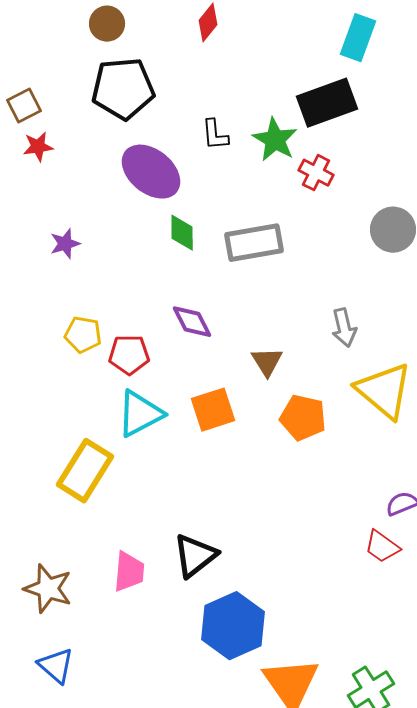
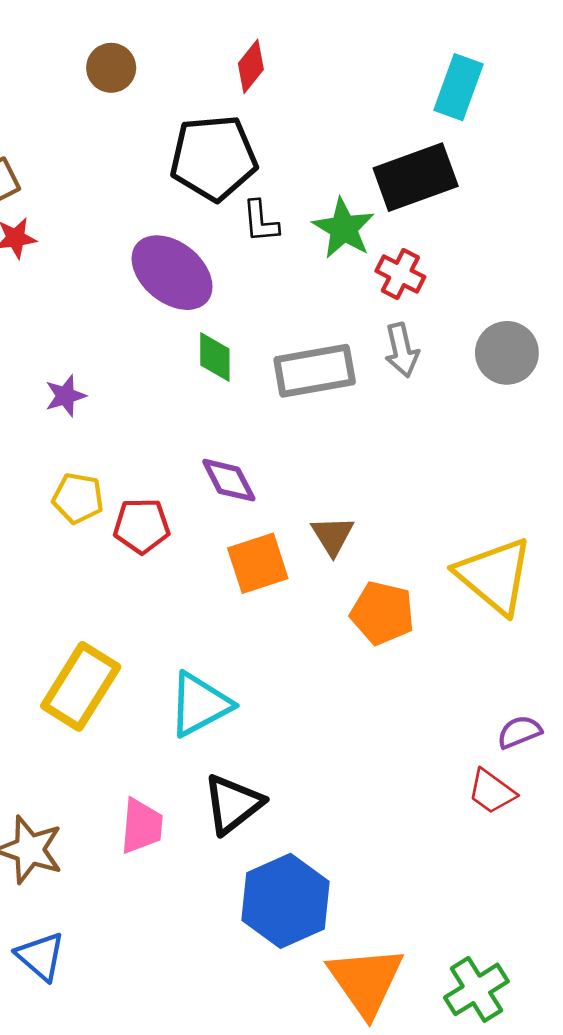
black pentagon: (123, 89) -> (214, 158), moved
purple star: (65, 244) -> (65, 396), moved
gray arrow: (344, 328) -> (402, 350), moved
orange square: (213, 410) -> (258, 563), moved
cyan triangle: (140, 414) -> (200, 704), moved

